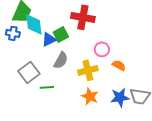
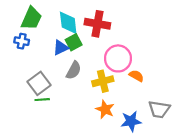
cyan diamond: (34, 24) -> (68, 23), moved
pink circle: (102, 49) -> (118, 58), size x1.6
green line: (47, 87) -> (42, 100), moved
blue star: (120, 97) -> (131, 121), moved

